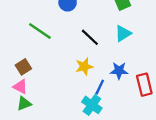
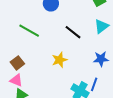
yellow star: (84, 67) -> (60, 60), moved
blue line: (100, 87) -> (94, 84), moved

